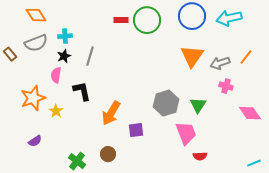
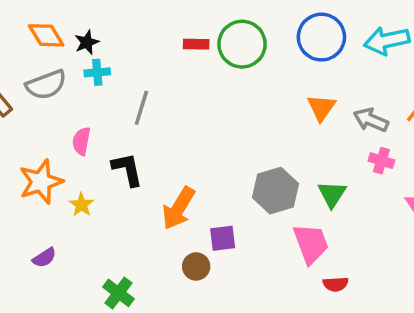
black star: (64, 56) -> (87, 42), moved
orange triangle: (192, 56) -> (321, 108), size x0.7
gray arrow: (220, 63) -> (371, 120), turned 42
brown circle: (108, 154) -> (196, 266), moved

